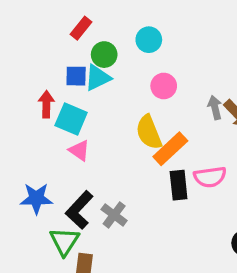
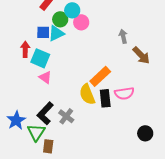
cyan circle: (149, 40) -> (72, 10), moved
pink circle: (164, 86) -> (81, 22), moved
gray arrow: (215, 107) -> (123, 36), moved
yellow semicircle: (149, 132) -> (87, 94), moved
blue star: (36, 198) -> (16, 120), moved, turned -30

